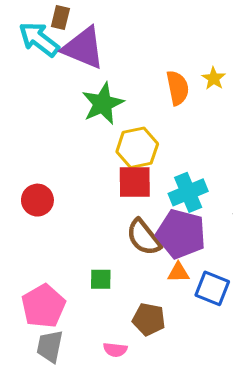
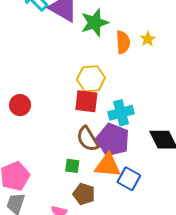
green star: (103, 104) -> (95, 23), moved
orange triangle: (178, 273) -> (108, 165), size x1.8
green square: (101, 279) -> (72, 166), moved

